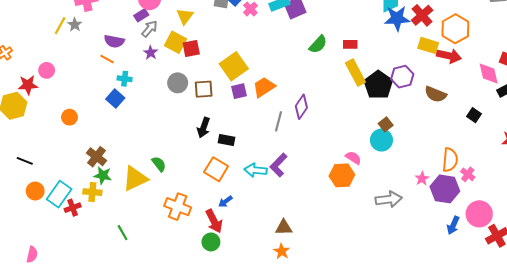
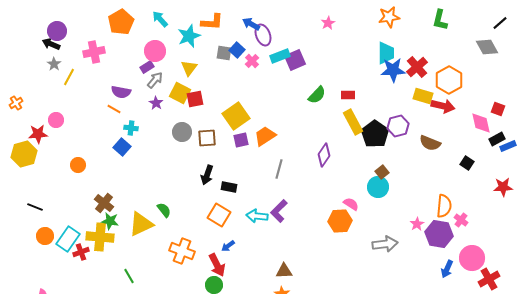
gray star: (75, 25) -> (54, 64), moved
purple diamond: (301, 107) -> (324, 155), moved
yellow cross: (92, 192) -> (100, 237), size x1.5

